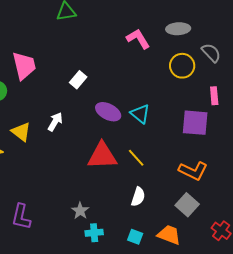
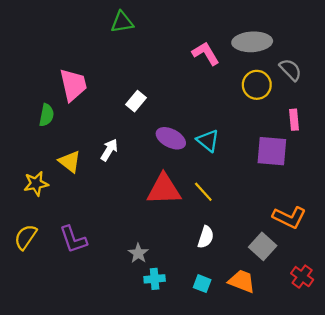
gray ellipse: (178, 29) -> (252, 42), size x1.4
orange L-shape: (193, 171) -> (289, 217), moved
purple L-shape: (21, 217) -> (73, 239), moved, turned -32

